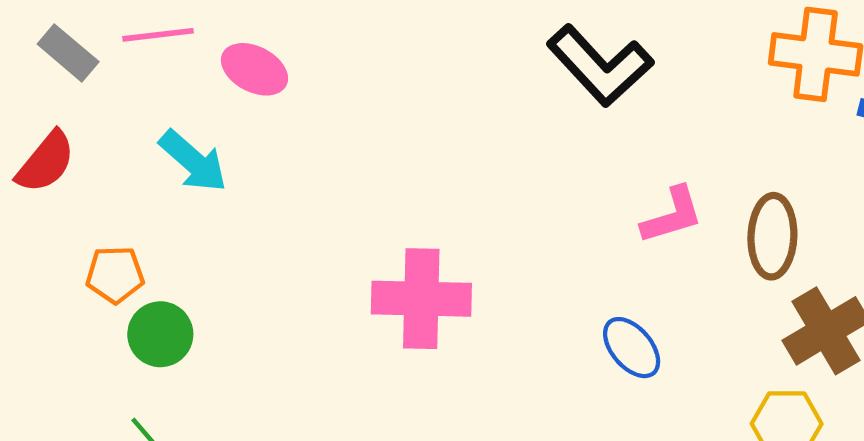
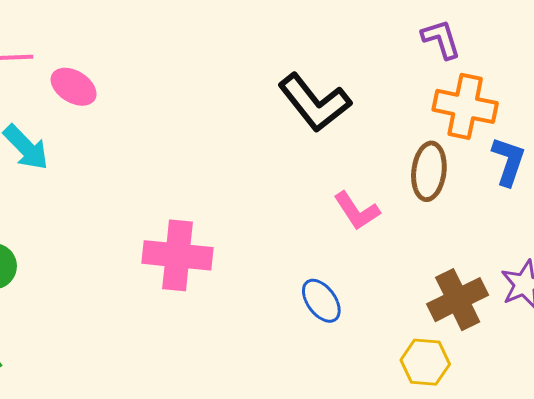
pink L-shape: (672, 215) -> (357, 211), turned 69
brown ellipse: (772, 236) -> (429, 171), moved

